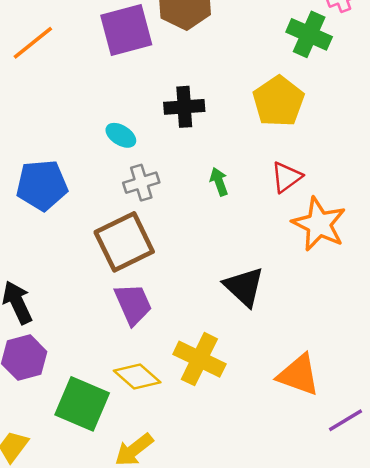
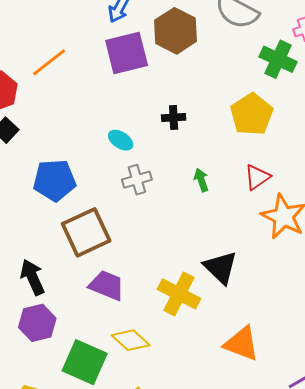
black cross: (184, 107) -> (174, 117), size x0.7
brown square: (124, 242) -> (86, 232), moved
purple trapezoid: (133, 304) -> (107, 285), moved, turned -45
yellow cross: (199, 359) -> (179, 294), moved
orange triangle: (299, 375) -> (242, 344), moved

